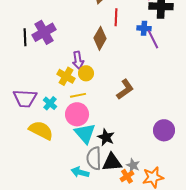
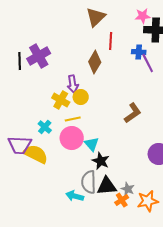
brown L-shape: (125, 89) -> (133, 113), moved
purple trapezoid: (25, 98) -> (20, 145), moved
cyan triangle: (85, 133) -> (92, 144), moved, size x0.7

